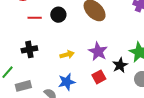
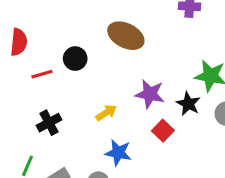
blue star: (67, 82) -> (118, 153), turned -30

